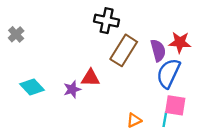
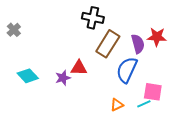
blue semicircle: (168, 73) -> (127, 70), moved
cyan line: (165, 119) -> (144, 104), turned 56

